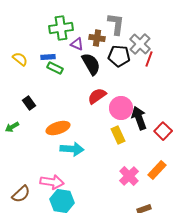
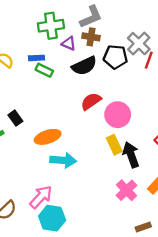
gray L-shape: (116, 24) -> (91, 17), moved, turned 60
black semicircle: (91, 64) -> (84, 66), turned 95
black rectangle: (29, 103) -> (15, 118), moved
black arrow: (139, 118) -> (131, 155), moved
pink arrow: (52, 182) -> (41, 197), turned -55

